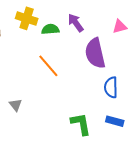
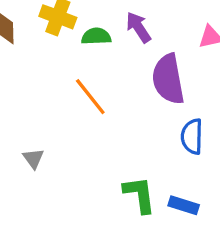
blue rectangle: (115, 121) -> (184, 205), moved

